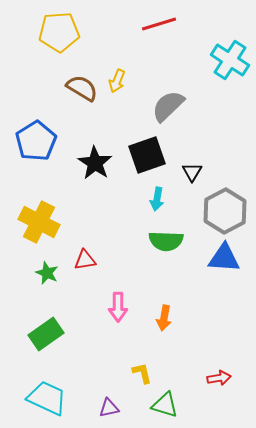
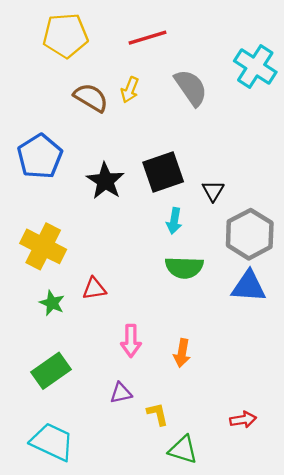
red line: (159, 24) -> (148, 38), moved
gray semicircle: (168, 106) -> (191, 88), moved, turned 99
purple triangle: (109, 408) -> (121, 393), moved

